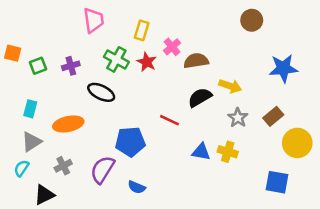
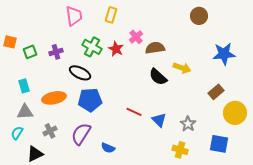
yellow rectangle: (142, 30) -> (111, 15), moved
black semicircle: (200, 97) -> (158, 77), turned -108
cyan rectangle: (30, 109) -> (24, 86), turned -32
gray star: (238, 118) -> (188, 124), moved
red line: (169, 120) -> (134, 112), moved
gray triangle: (32, 142) -> (25, 112), turned 30
blue pentagon: (130, 142) -> (90, 100), moved
blue triangle: (201, 152) -> (159, 120), turned 35
yellow cross: (228, 152) -> (180, 150), moved

